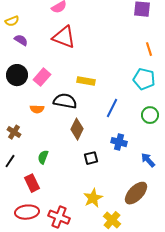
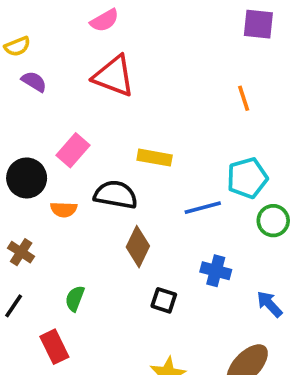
orange line: (149, 49) -> (244, 98), moved
black circle: (17, 75) -> (27, 178), moved
cyan pentagon: (144, 79) -> (247, 178), moved, turned -30
blue line: (112, 108) -> (203, 208), turned 48
black square: (91, 158) -> (164, 300), turned 32

